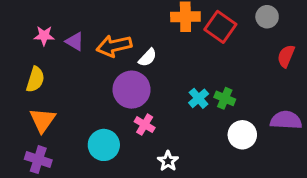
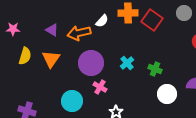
pink star: (44, 36) -> (13, 29), moved
white semicircle: (148, 58) -> (102, 21), moved
cyan cross: (199, 98) -> (127, 63), moved
orange triangle: (43, 120) -> (51, 59), moved

